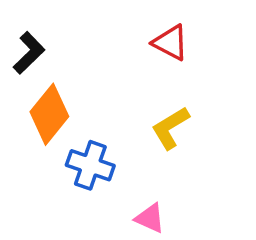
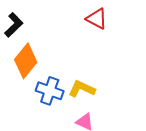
yellow L-shape: (170, 128) -> (82, 89), moved, turned 56

